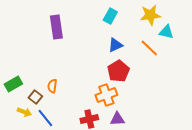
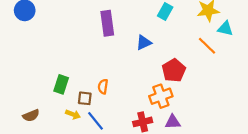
blue triangle: (115, 45) -> (144, 43), moved
green rectangle: (13, 84) -> (61, 84), turned -42
brown square: (35, 97) -> (85, 98), turned -32

